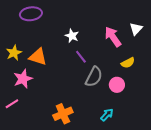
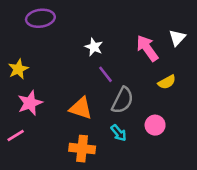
orange triangle: (38, 57) -> (81, 108), moved
pink circle: (117, 85) -> (155, 125), moved
orange cross: (63, 114) -> (82, 149), turned 30
cyan arrow: (107, 115) -> (119, 133), moved, turned 96

